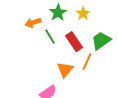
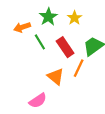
orange triangle: (65, 70) -> (56, 77), turned -30

